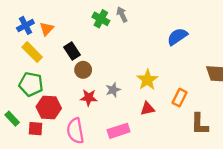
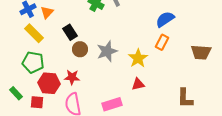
gray star: (113, 90) -> (107, 51), moved, size x1.5
red star: (89, 98) -> (72, 77), moved
orange rectangle: (180, 98) -> (162, 42), moved

